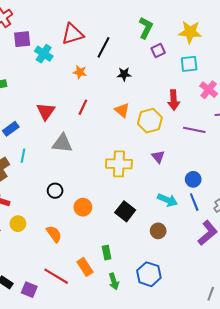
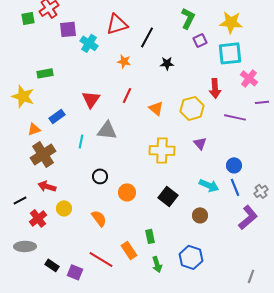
cyan square: (189, 64) -> (230, 53), size x1.4
orange triangle: (122, 110) -> (156, 108), moved
cyan line: (23, 156) -> (81, 141), moved

